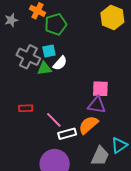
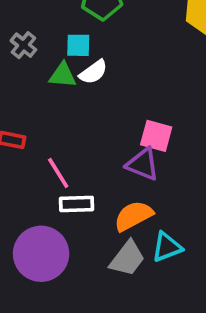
gray cross: (28, 57) -> (23, 45), moved, size x0.6
orange semicircle: (88, 125) -> (133, 216), moved

